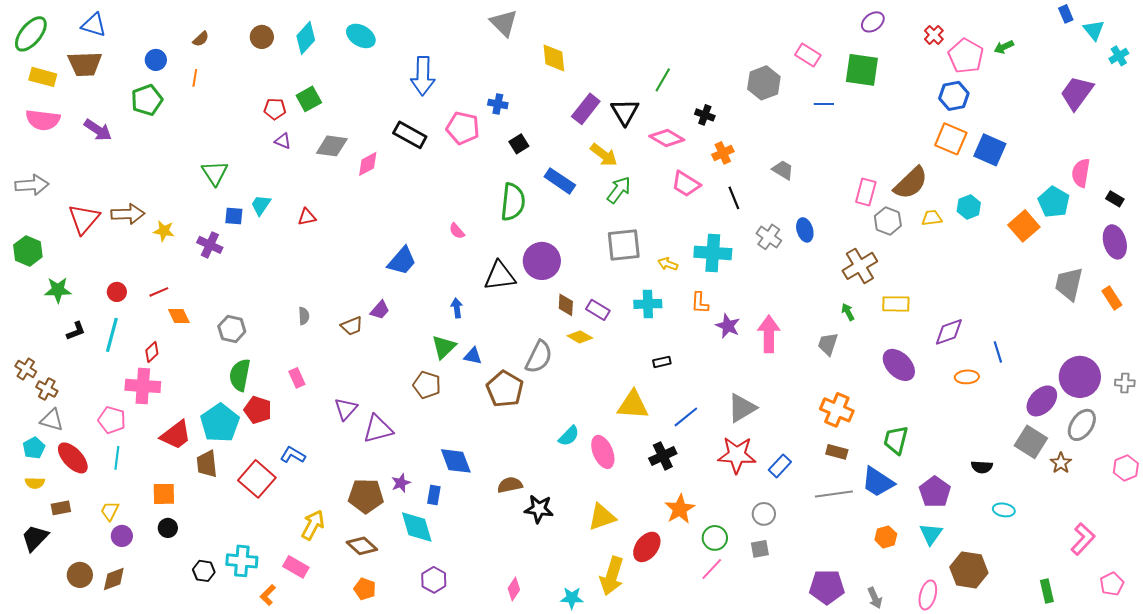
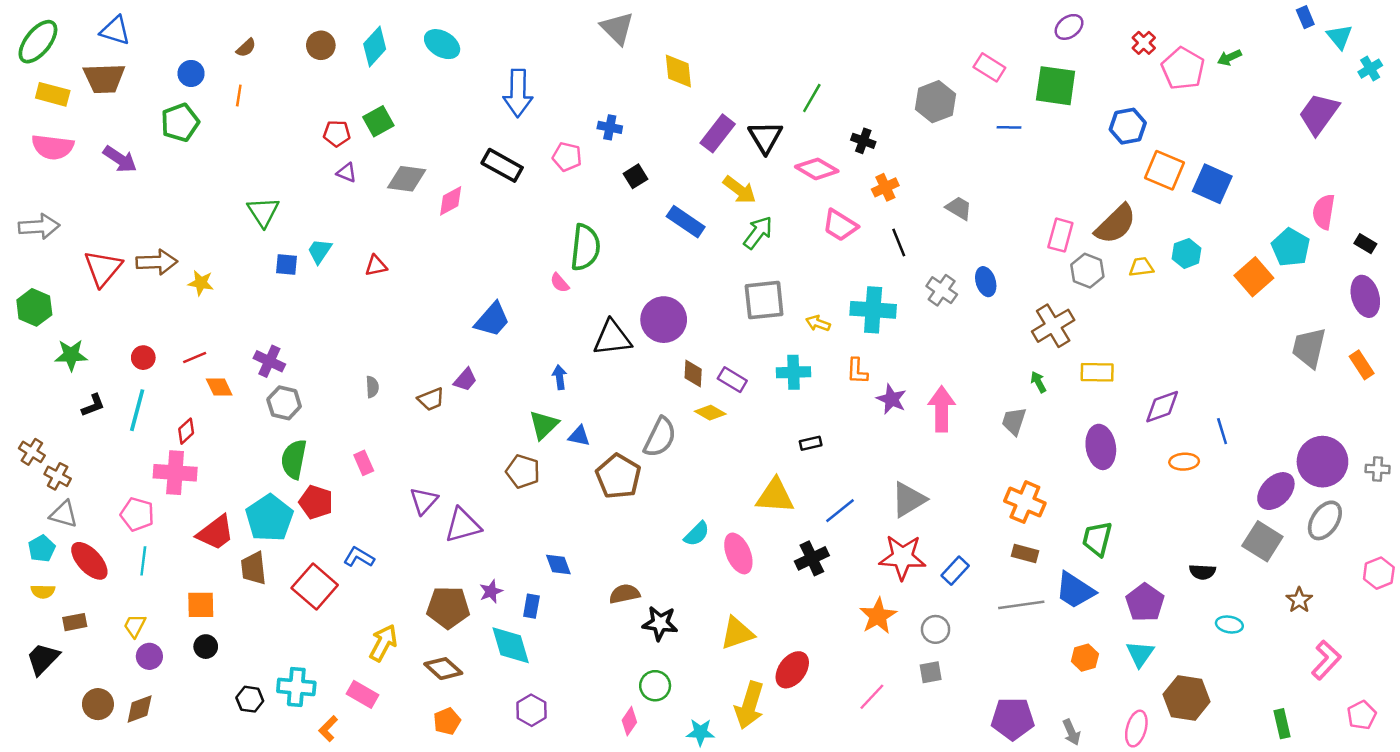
blue hexagon: (954, 96) -> (1128, 126), moved
pink pentagon: (463, 128) -> (567, 157), size x0.7
green semicircle: (513, 202) -> (585, 247), moved
purple cross: (210, 245) -> (269, 361), moved
purple ellipse: (899, 365) -> (1101, 447), turned 36
blue diamond: (456, 461) -> (558, 564), size x0.7
brown star: (1061, 463) -> (1299, 600), moved
orange star: (680, 509) -> (878, 616), moved
green circle: (715, 538) -> (655, 686), moved
orange pentagon: (365, 589) -> (447, 721), turned 30

